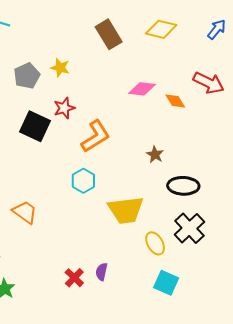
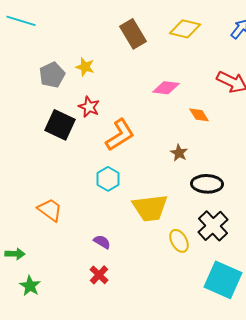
orange diamond: (175, 101) -> (199, 115), moved
red star: (64, 108) -> (89, 107), turned -30
purple semicircle: (102, 272) -> (102, 242), moved, turned 108
cyan square: (166, 283) -> (223, 280), moved, size x1.5

